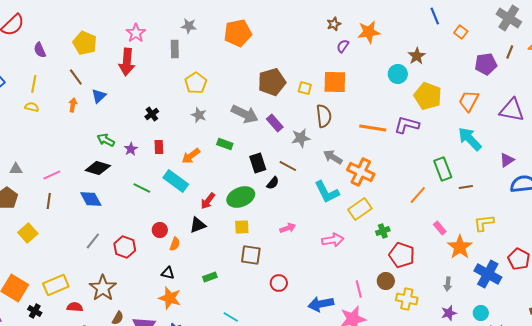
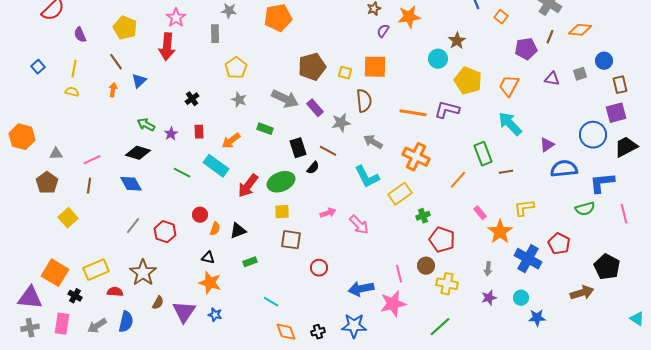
purple triangle: (512, 110) -> (552, 79), moved, size x0.6
orange cross: (361, 172) -> (416, 157), moved
red arrow: (208, 201) -> (248, 186), size x1.4
black triangle: (198, 225) -> (238, 231), moved
pink arrow: (333, 240) -> (359, 225), moved, turned 55

